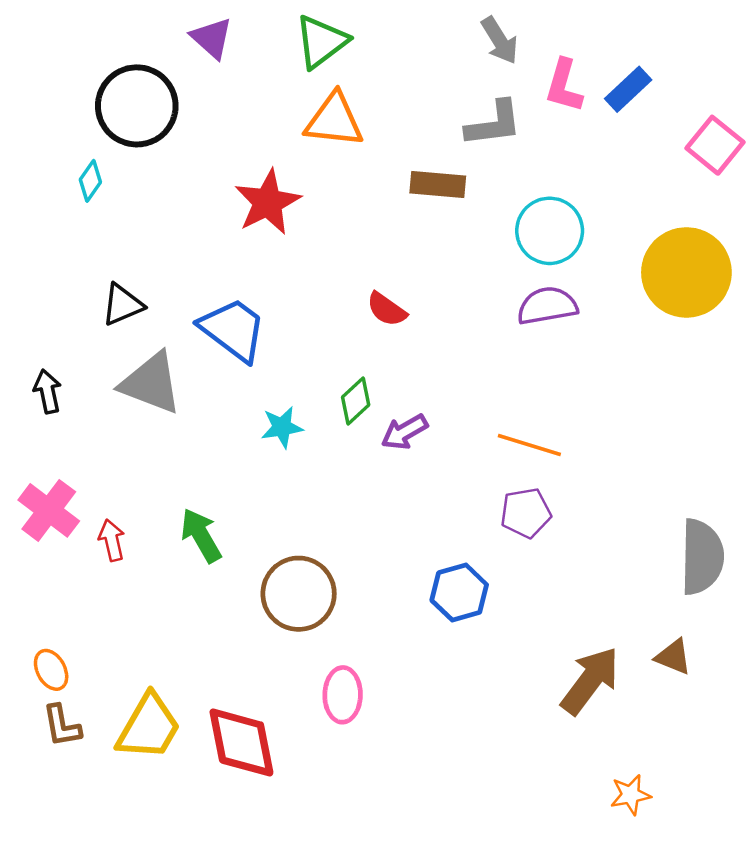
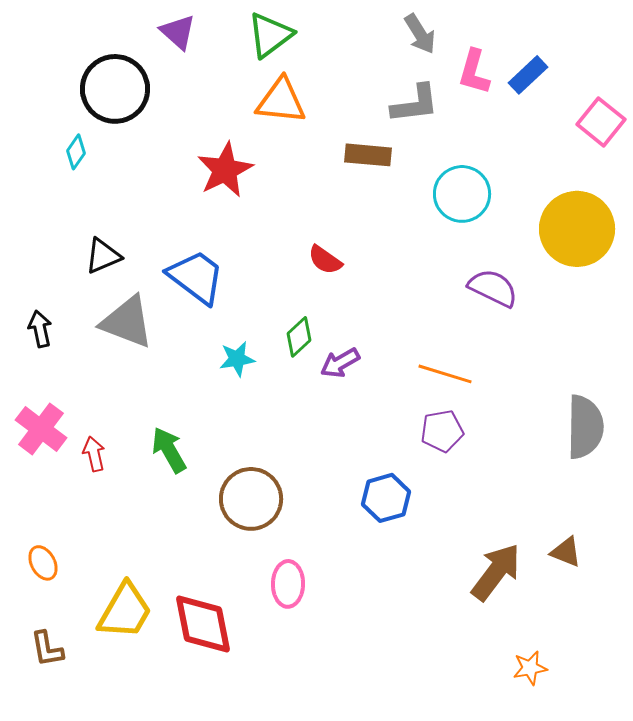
purple semicircle: (547, 306) -> (493, 288), moved, turned 36
gray semicircle: (702, 557) -> (585, 427), moved
brown L-shape: (62, 726) -> (47, 649), moved

